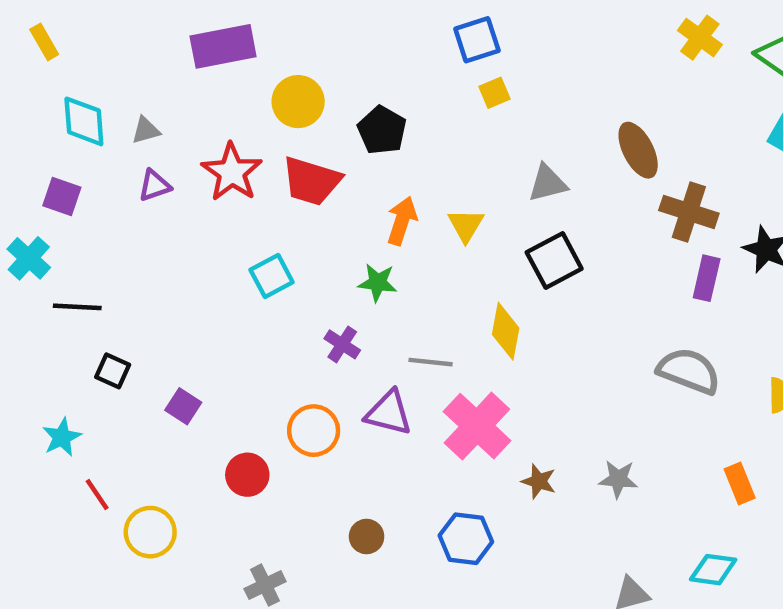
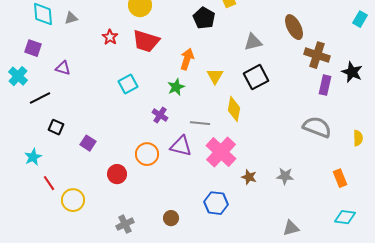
black pentagon: (382, 130) -> (204, 18), moved
red star: (232, 172) -> (110, 37), size x0.6
purple triangle: (155, 185) -> (63, 68), moved, turned 35
yellow triangle: (466, 225) -> (215, 76), moved
green star: (378, 283) -> (176, 87), turned -30
black line: (77, 307) -> (40, 98), turned -30
brown circle: (367, 536) -> (171, 218), moved
cyan diamond: (713, 570) -> (345, 217), moved

